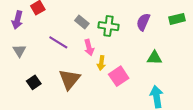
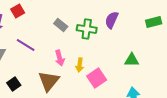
purple semicircle: (143, 22) -> (112, 20), moved
purple line: (58, 42) -> (26, 45), moved
pink arrow: (89, 48) -> (60, 58), moved

